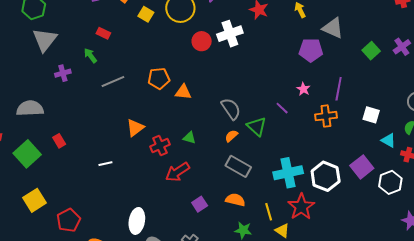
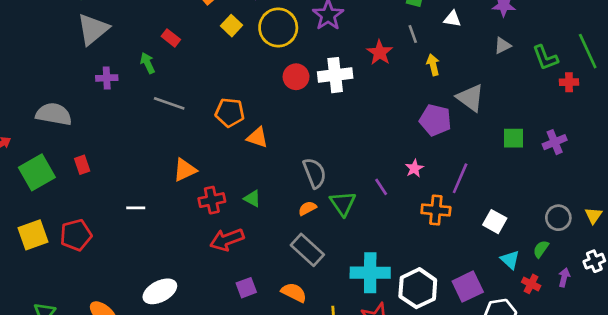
green square: (371, 51) -> (514, 138), turned 30
gray line: (113, 82) -> (169, 103), turned 30
red pentagon: (69, 220) -> (76, 235), moved
white ellipse: (137, 221) -> (160, 291), turned 40

